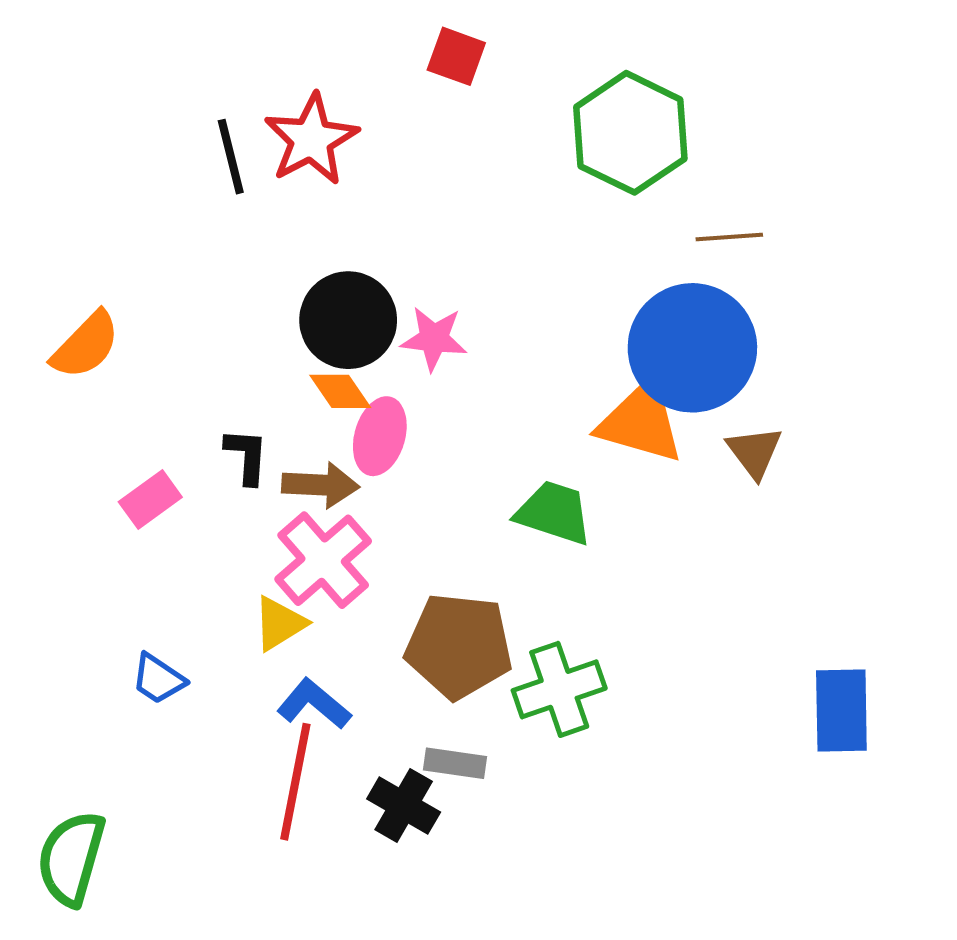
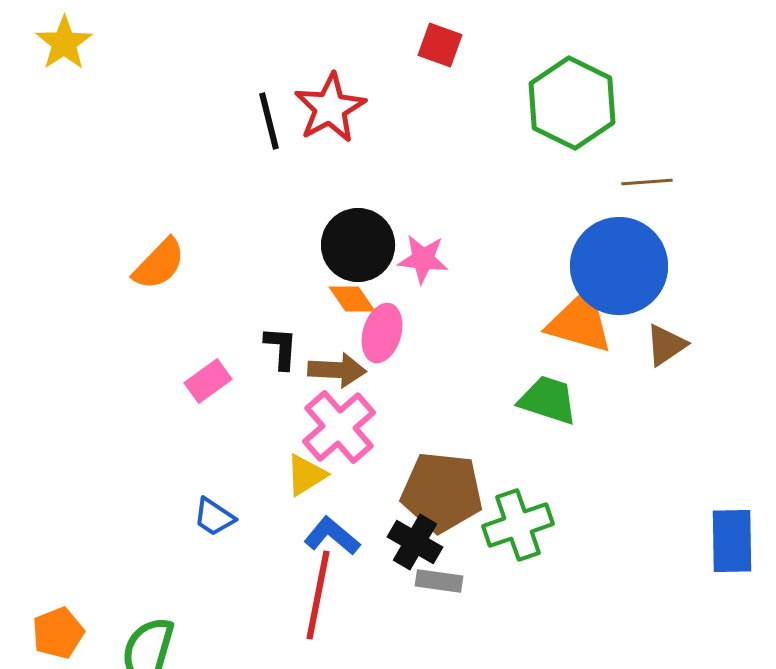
brown triangle: (754, 452) -> (666, 345), turned 33
green trapezoid: (554, 513) -> (548, 400), moved
black cross: (404, 805) -> (415, 542), moved

